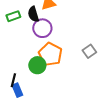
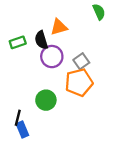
gray square: (89, 51) -> (81, 61), moved
orange pentagon: (50, 54) -> (79, 82), moved, turned 30

